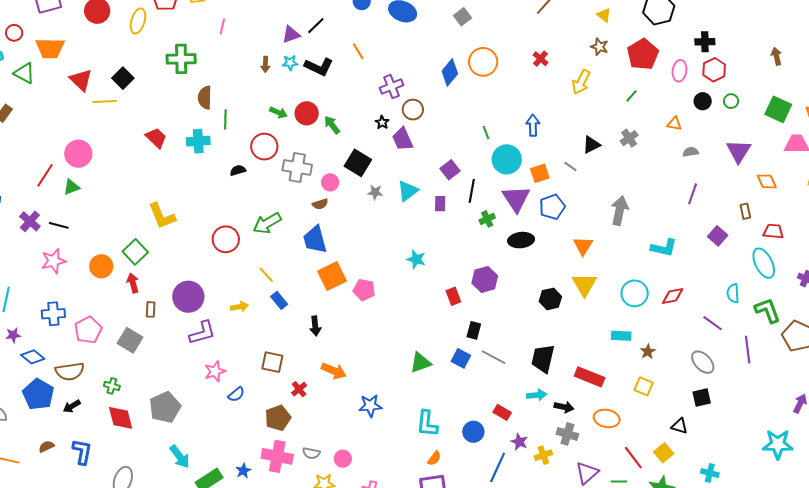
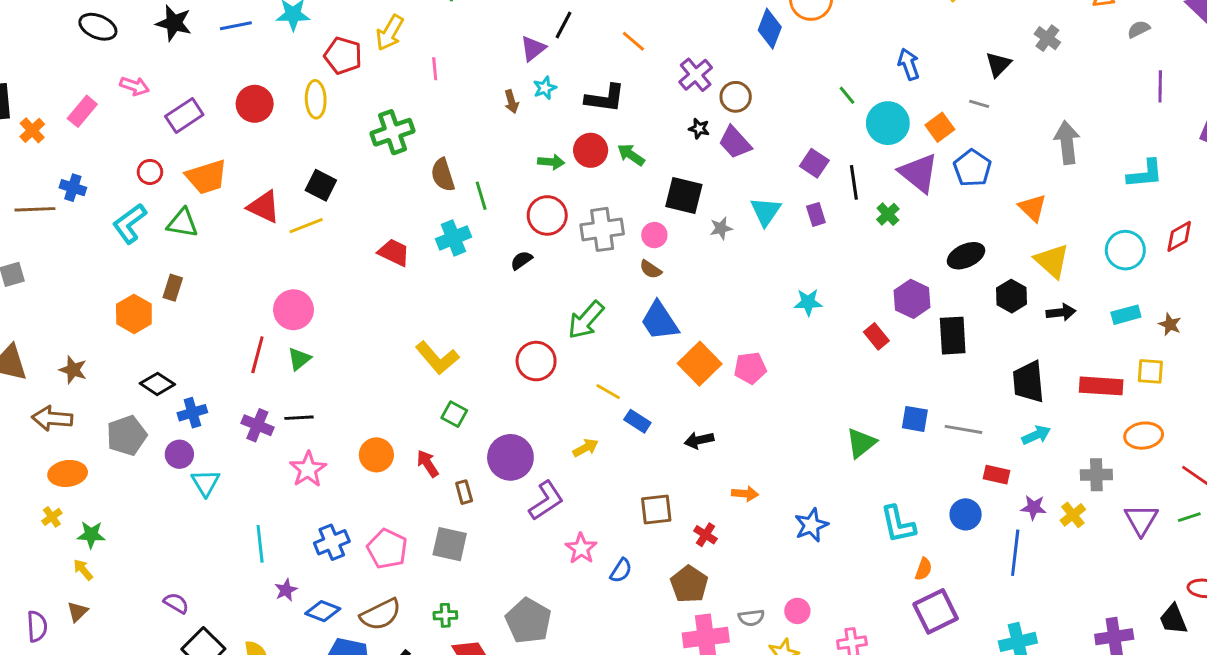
black L-shape: (319, 67) -> (605, 98), moved
brown semicircle: (320, 204) -> (651, 269), turned 70
black ellipse: (521, 240) -> (966, 256), moved
green square: (135, 252) -> (454, 414), moved, size x0.7
black arrow: (315, 326) -> (699, 440), turned 102
black rectangle: (474, 330) -> (953, 336), moved, size x1.5
gray line: (494, 357) -> (963, 429), moved
orange arrow: (334, 371) -> (745, 494), size x0.7
yellow square: (644, 386) -> (1150, 371), moved
black arrow: (564, 407) -> (1061, 312), moved

